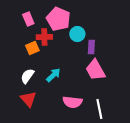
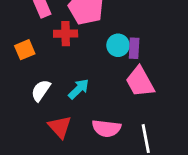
cyan circle: (77, 34) -> (118, 45), moved
orange square: (32, 48) -> (25, 50), moved
red triangle: (28, 99) -> (60, 127), moved

